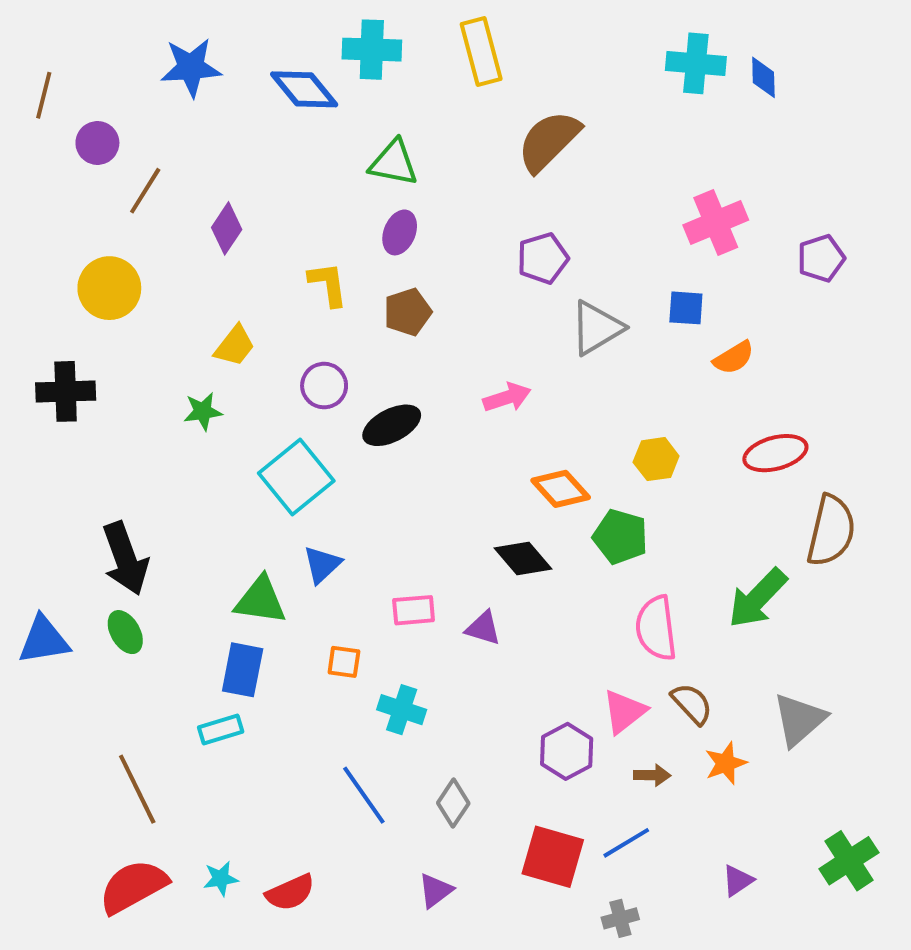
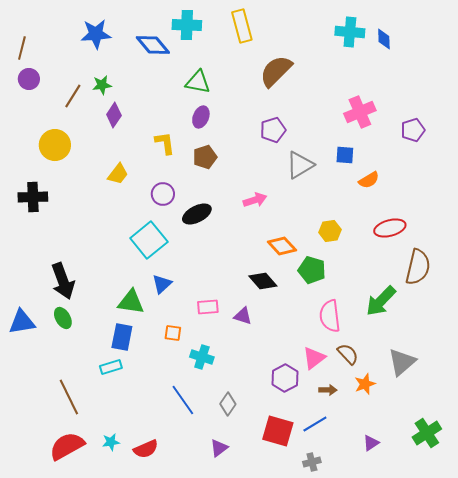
purple circle: (97, 143) -> (29, 79), moved
green star: (203, 411) -> (102, 85), moved

